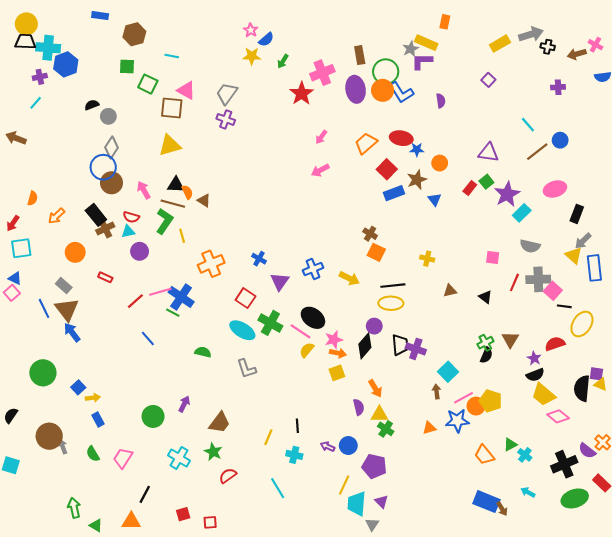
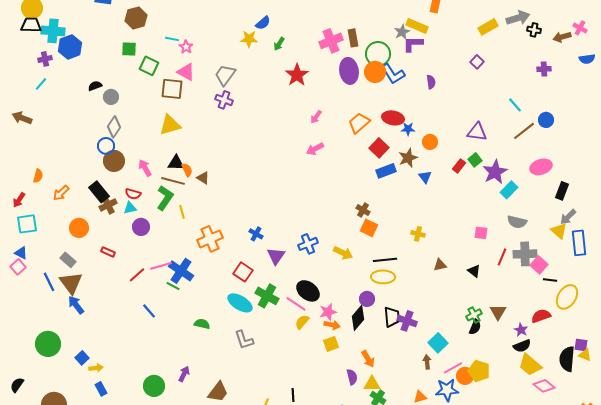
pink star: (251, 30) -> (186, 47), moved
pink cross: (322, 73) -> (331, 41), moved
blue circle: (103, 167) -> (106, 146), size x0.7

